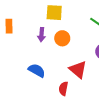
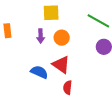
red triangle: (78, 70) -> (61, 65), moved

